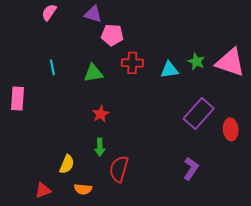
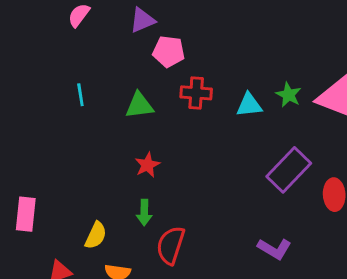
purple triangle: (93, 14) -> (142, 20), turned -42
pink rectangle: (18, 99) -> (26, 214), moved
purple L-shape: (191, 169) -> (274, 249), turned 85

